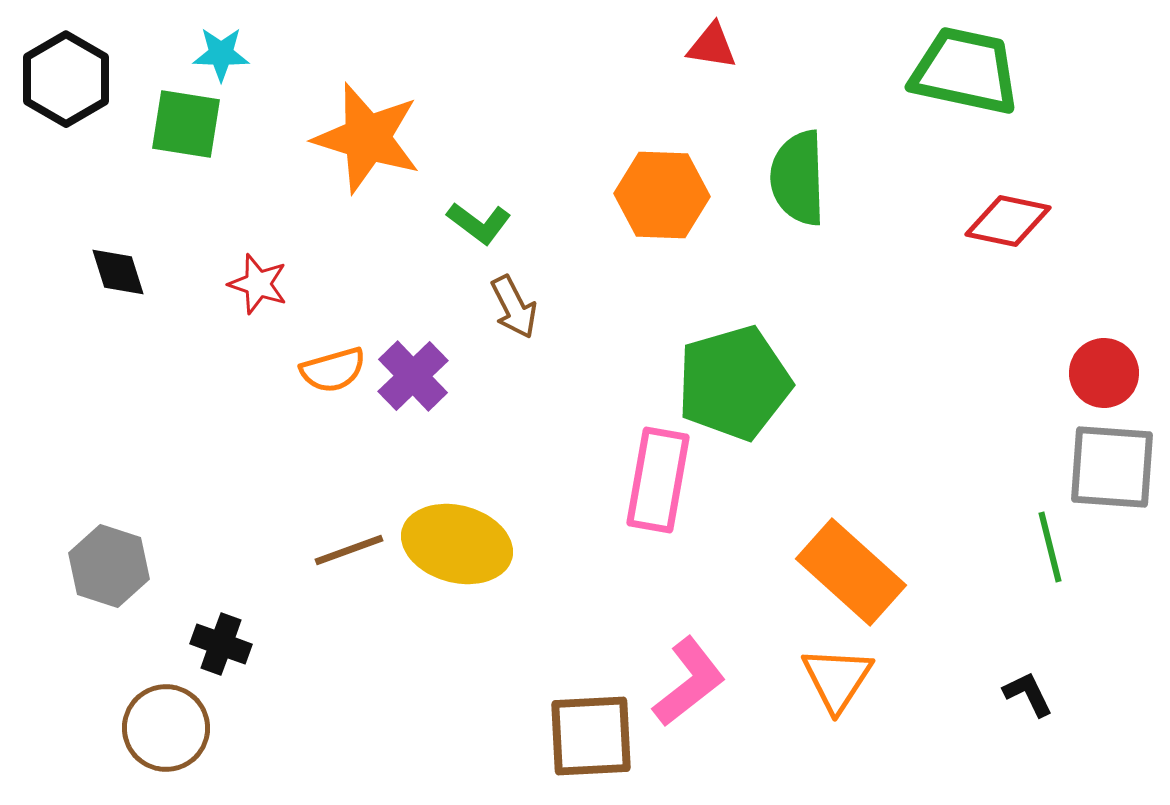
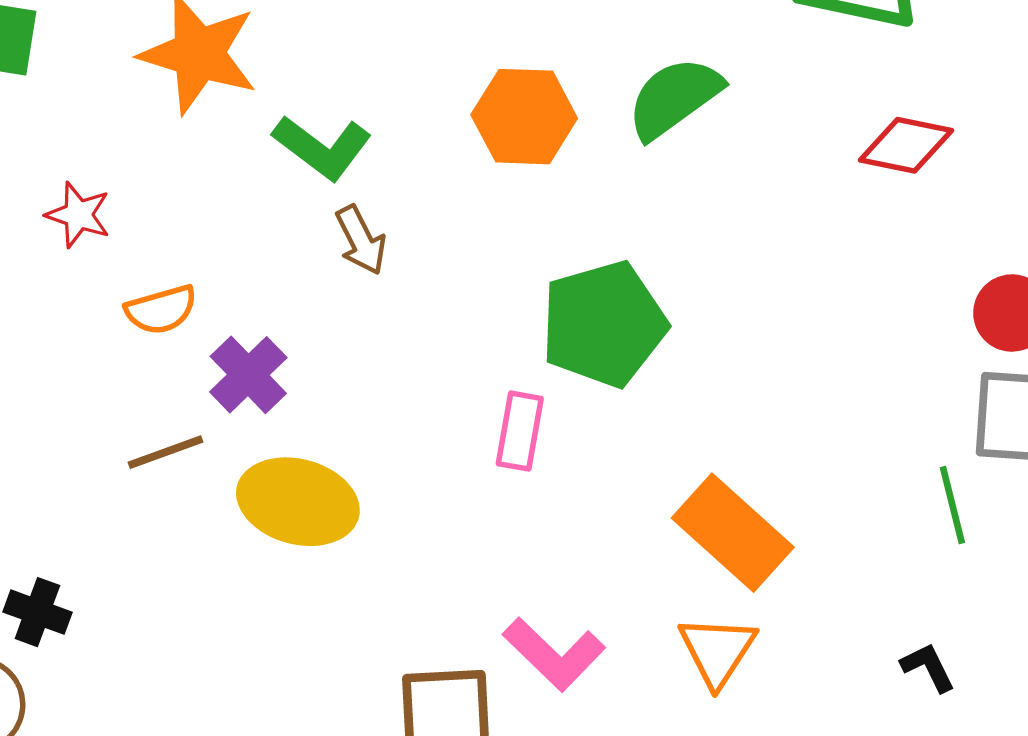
green semicircle: (798, 178) -> (674, 98), turned 56
green L-shape: (479, 223) -> (322, 147), size x1.4
purple cross: (413, 376) -> (248, 375), moved
pink rectangle: (658, 480) -> (520, 431), size x0.7
brown line: (349, 550) -> (166, 452), moved
pink L-shape: (689, 682) -> (554, 654), turned 82

